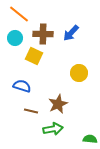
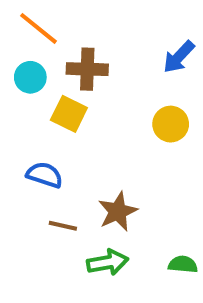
blue arrow: (71, 33) -> (179, 57), moved
yellow circle: (79, 73) -> (171, 124), moved
green semicircle: (90, 139) -> (183, 264), moved

